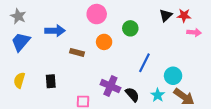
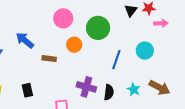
green circle: (130, 28) -> (98, 28), size x1.5
blue arrow: (55, 31) -> (25, 40), turned -132
cyan circle: (173, 76) -> (145, 51), moved
black semicircle: (132, 95) -> (109, 92), turned 56

